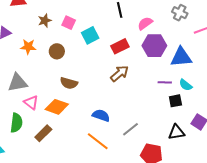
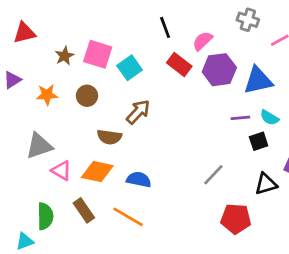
pink square: (69, 23) -> (98, 54), size x1.5
red rectangle: (120, 46) -> (179, 65), moved, turned 72
brown arrow: (120, 73) -> (138, 112), moved
blue semicircle: (101, 115) -> (139, 180), moved
green semicircle: (16, 123) -> (45, 216), moved
gray line: (131, 129) -> (213, 175), moved
brown rectangle: (43, 133) -> (84, 210), turned -72
orange line: (98, 141) -> (128, 217), moved

